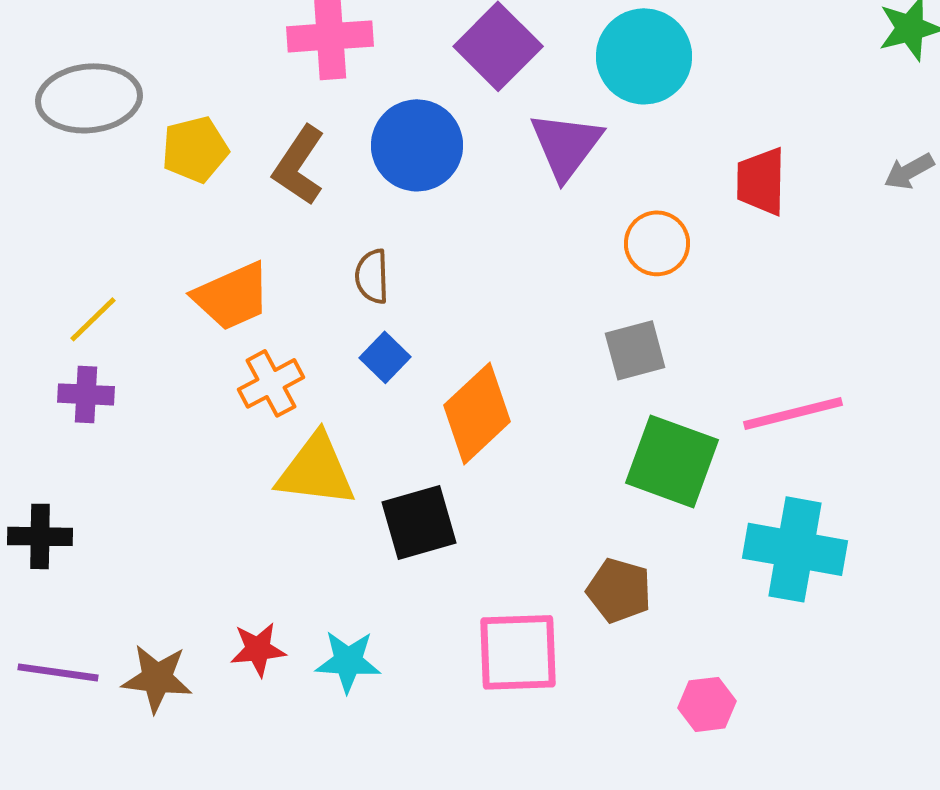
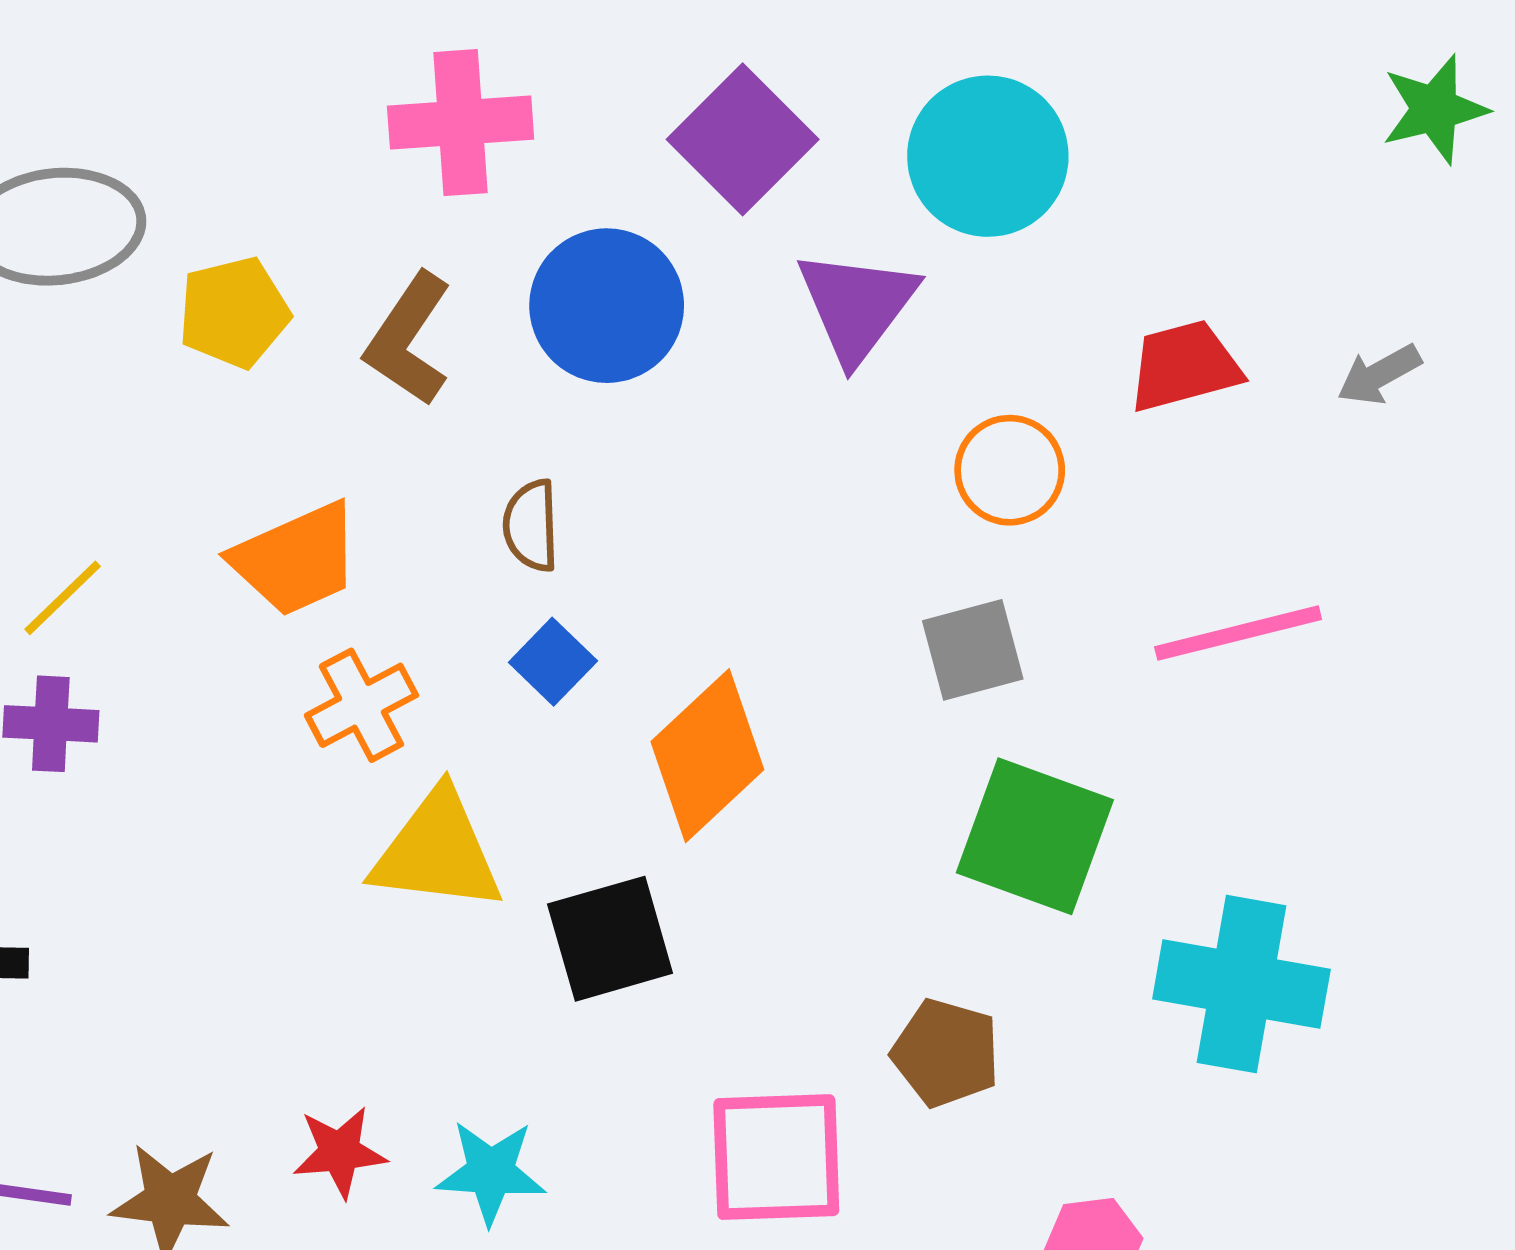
gray arrow: (909, 171) -> (1379, 374), moved
red trapezoid: (761, 181) -> (1184, 366), turned 74
pink line: (793, 413) -> (1238, 633), moved

